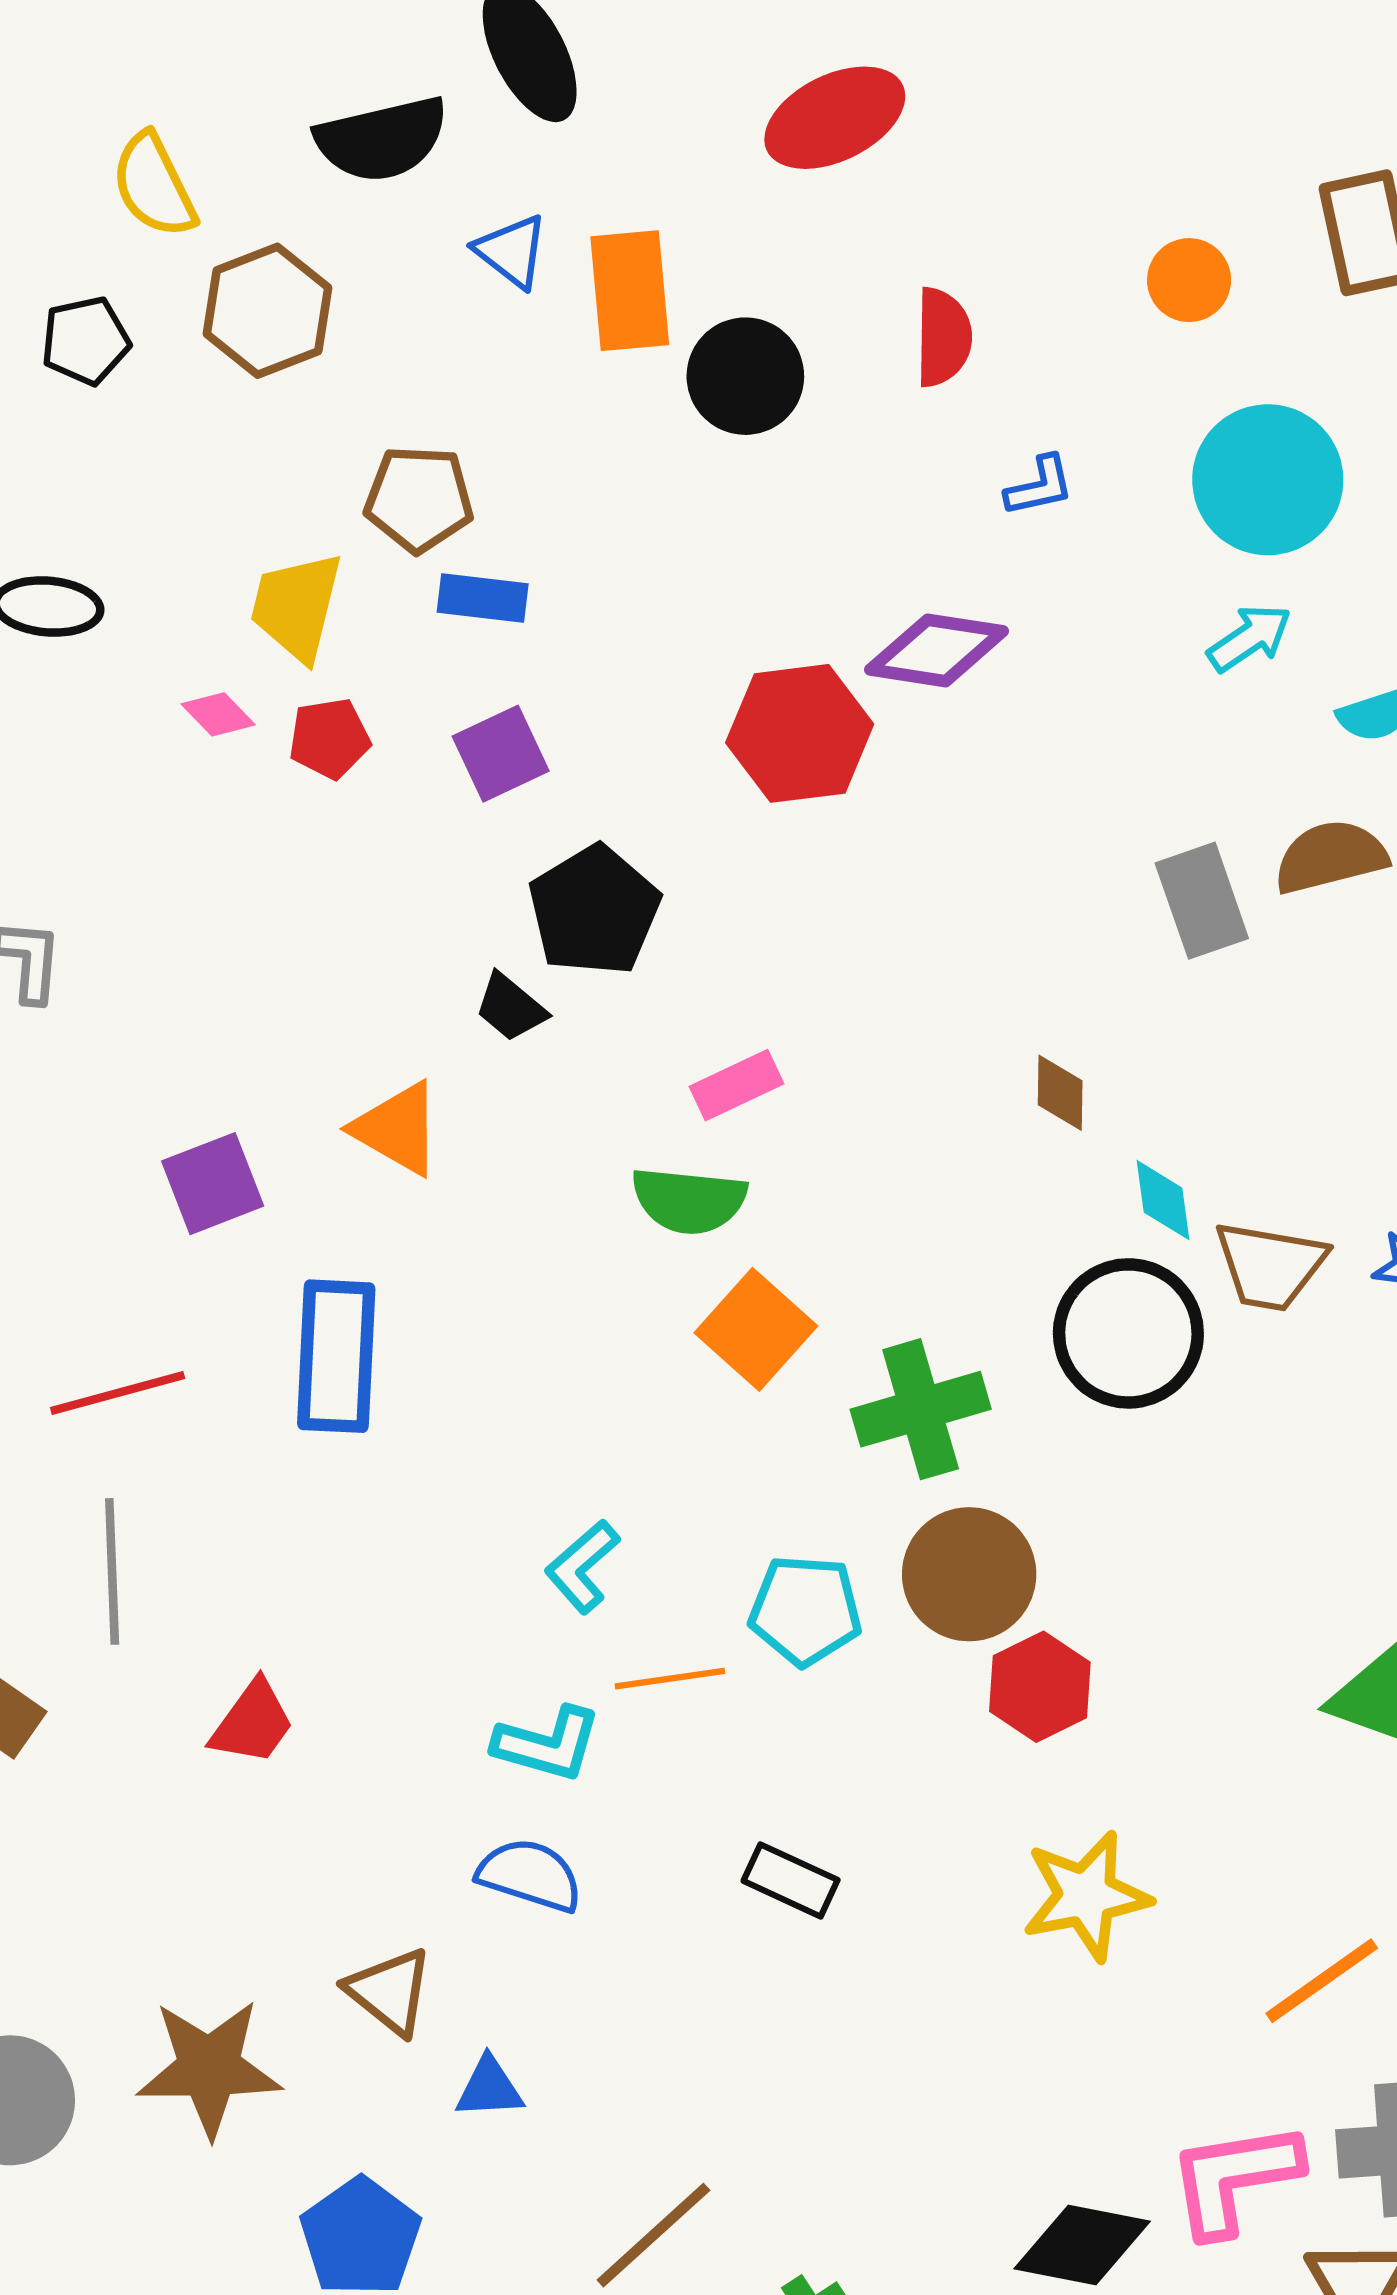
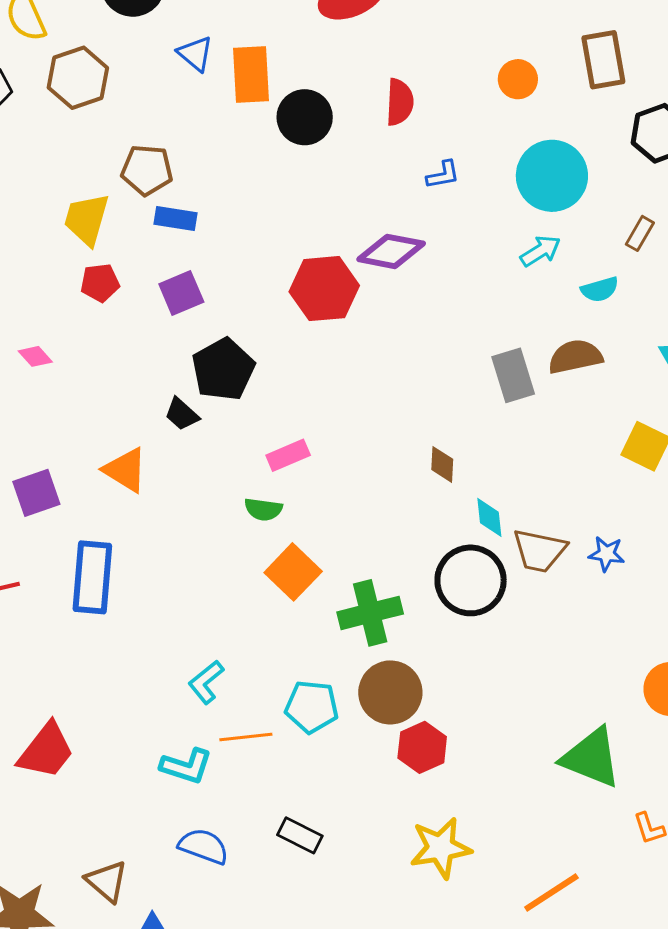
pink diamond: (218, 714) -> (35, 356), moved
green semicircle: (689, 1200) -> (263, 509), size x0.7
red trapezoid: (253, 1723) -> (46, 751), size x1.4
blue semicircle: (530, 1875) -> (203, 846), moved

